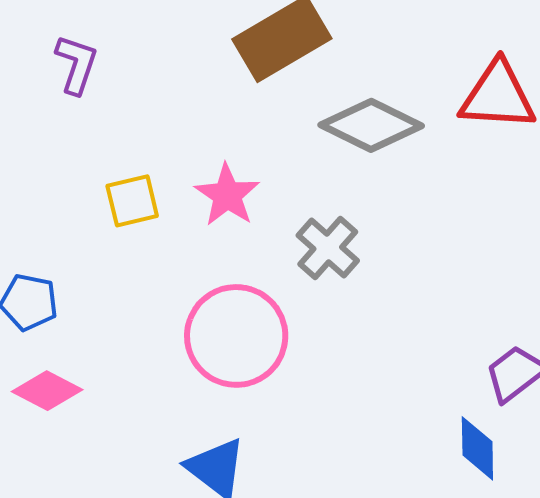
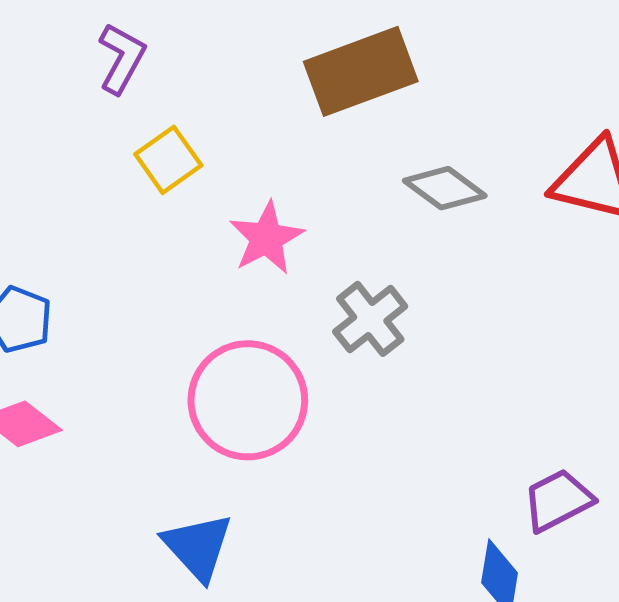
gray diamond: (371, 125) -> (445, 188), size x0.7
yellow square: (132, 201) -> (168, 160), moved, turned -32

